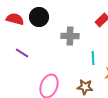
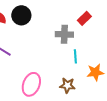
gray cross: (70, 36) -> (64, 34), moved

